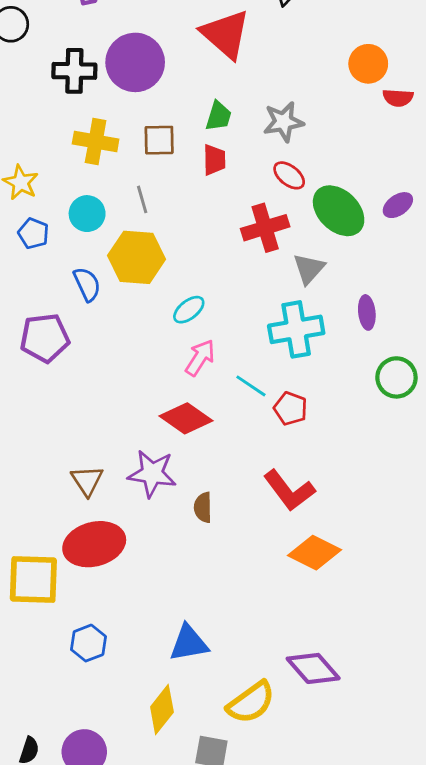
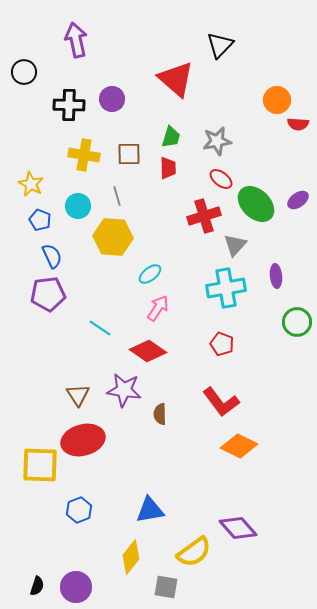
purple circle: (135, 62) -> (112, 99), size x0.6
blue semicircle: (87, 284) -> (52, 256), moved
cyan line: (251, 386) -> (100, 328), moved

